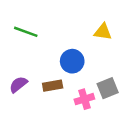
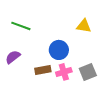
purple semicircle: (18, 84) -> (13, 57), moved
pink cross: (84, 99) -> (64, 72), moved

